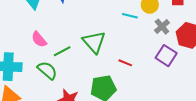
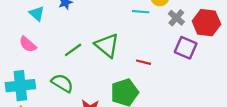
pink semicircle: (39, 39) -> (28, 44), moved
green line: (62, 51) -> (73, 50), moved

